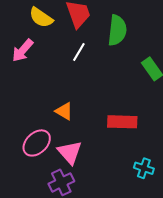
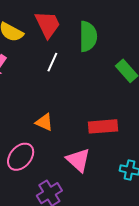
pink triangle: (70, 152) -> (78, 160), moved

